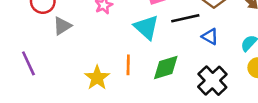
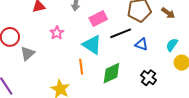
orange line: (128, 65) -> (81, 67), moved
black cross: (212, 81) -> (149, 78), size x0.7

